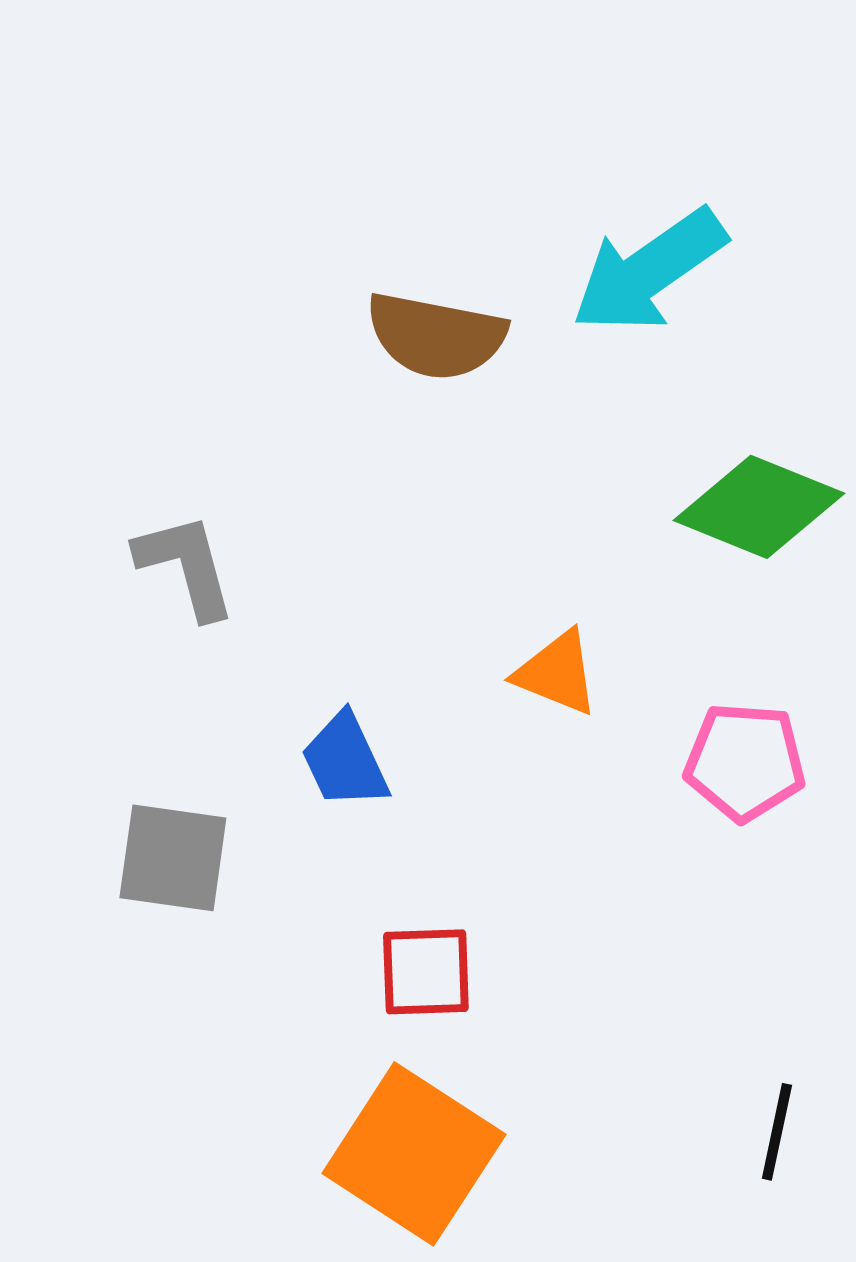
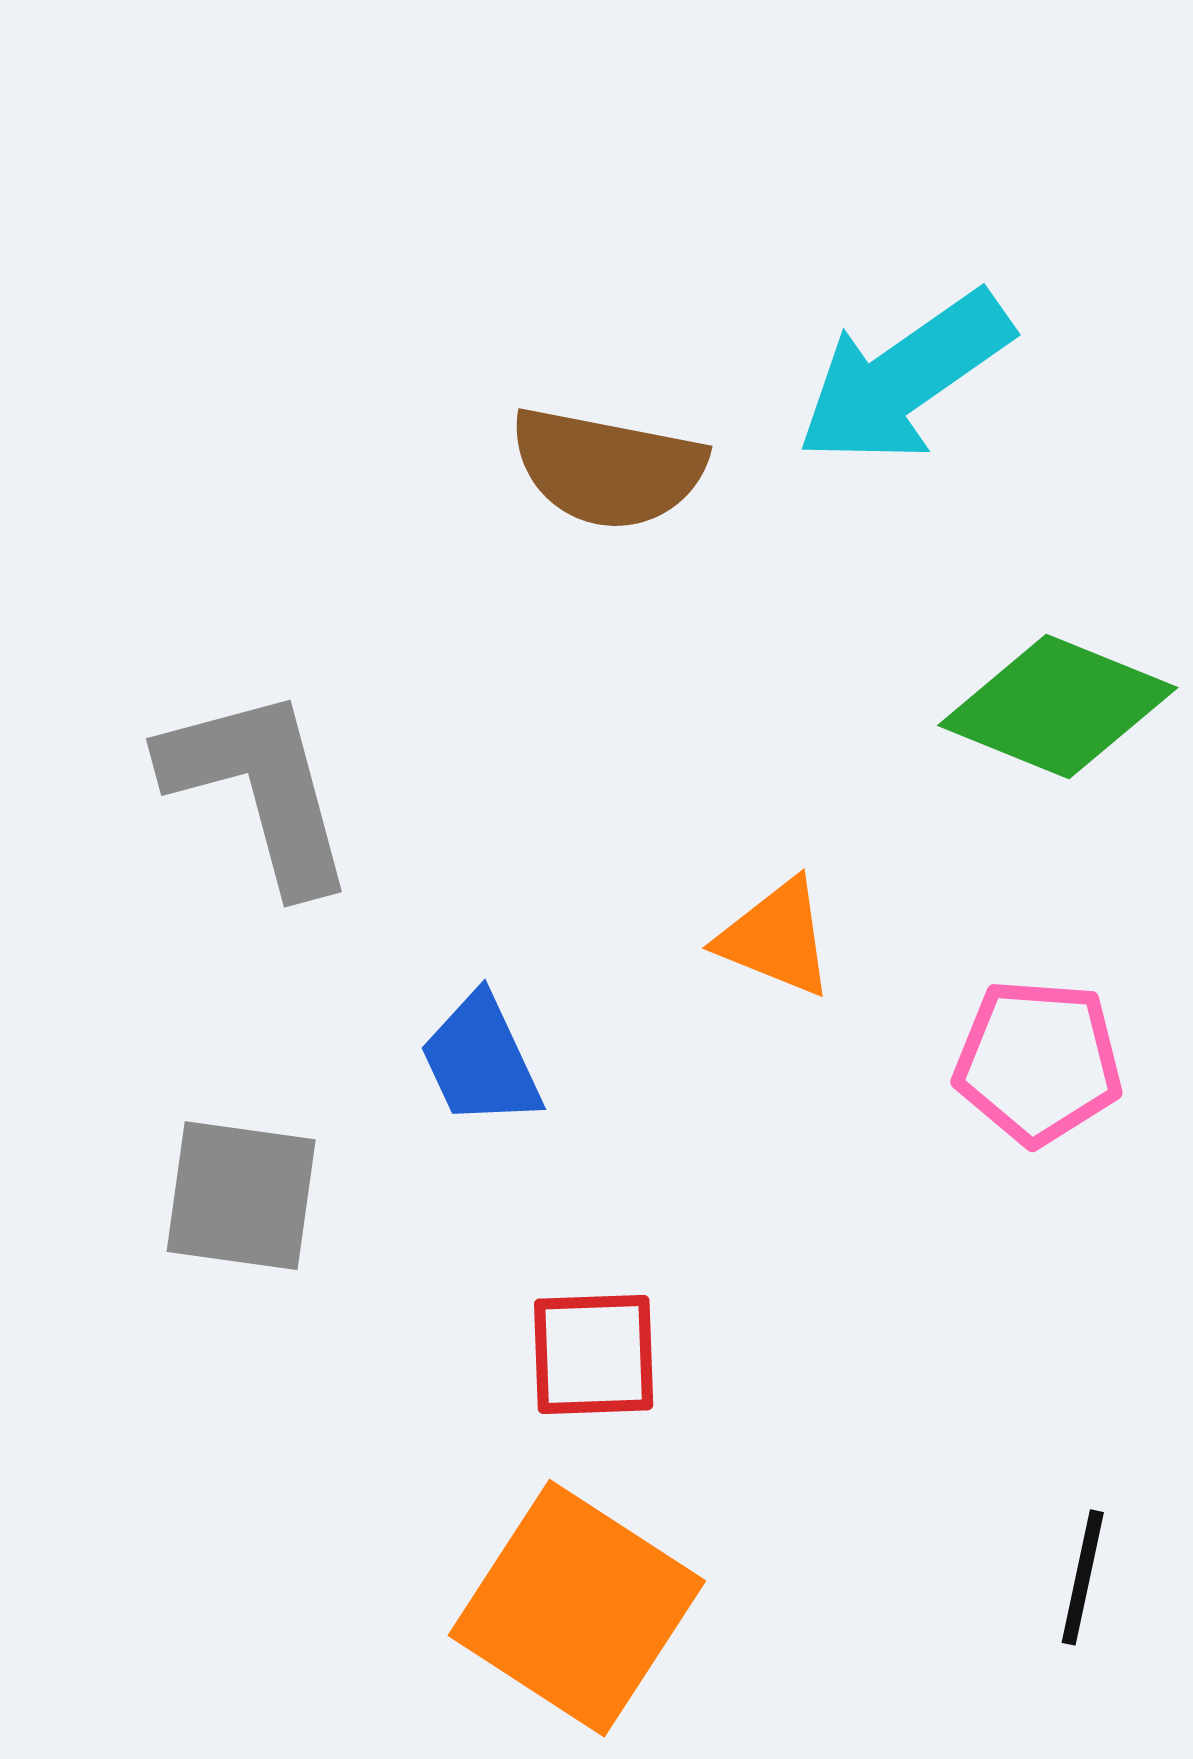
gray L-shape: (186, 566) -> (259, 789), size x1.4

